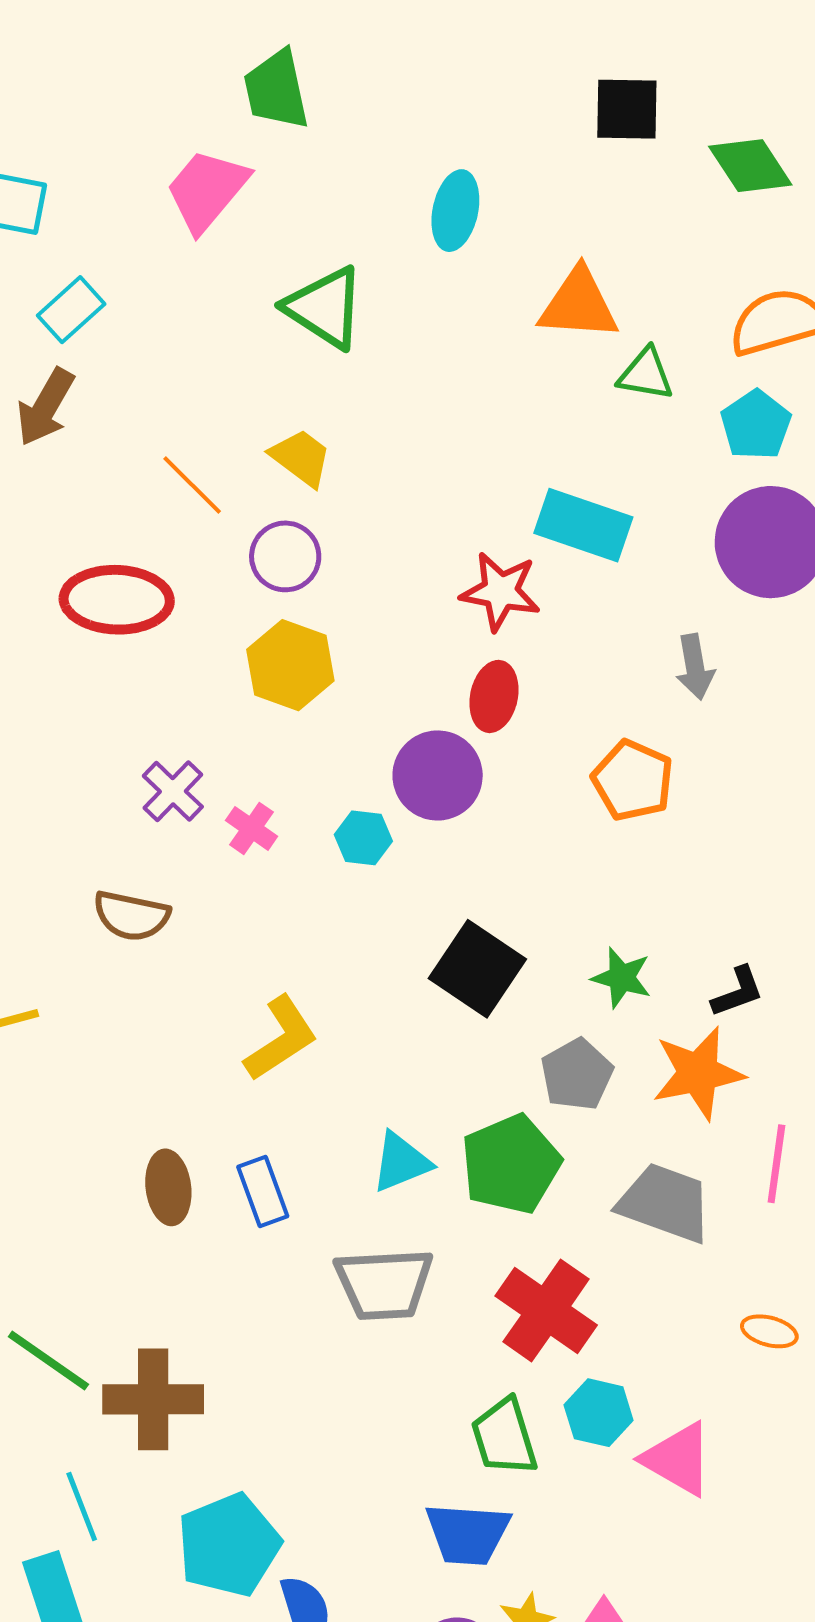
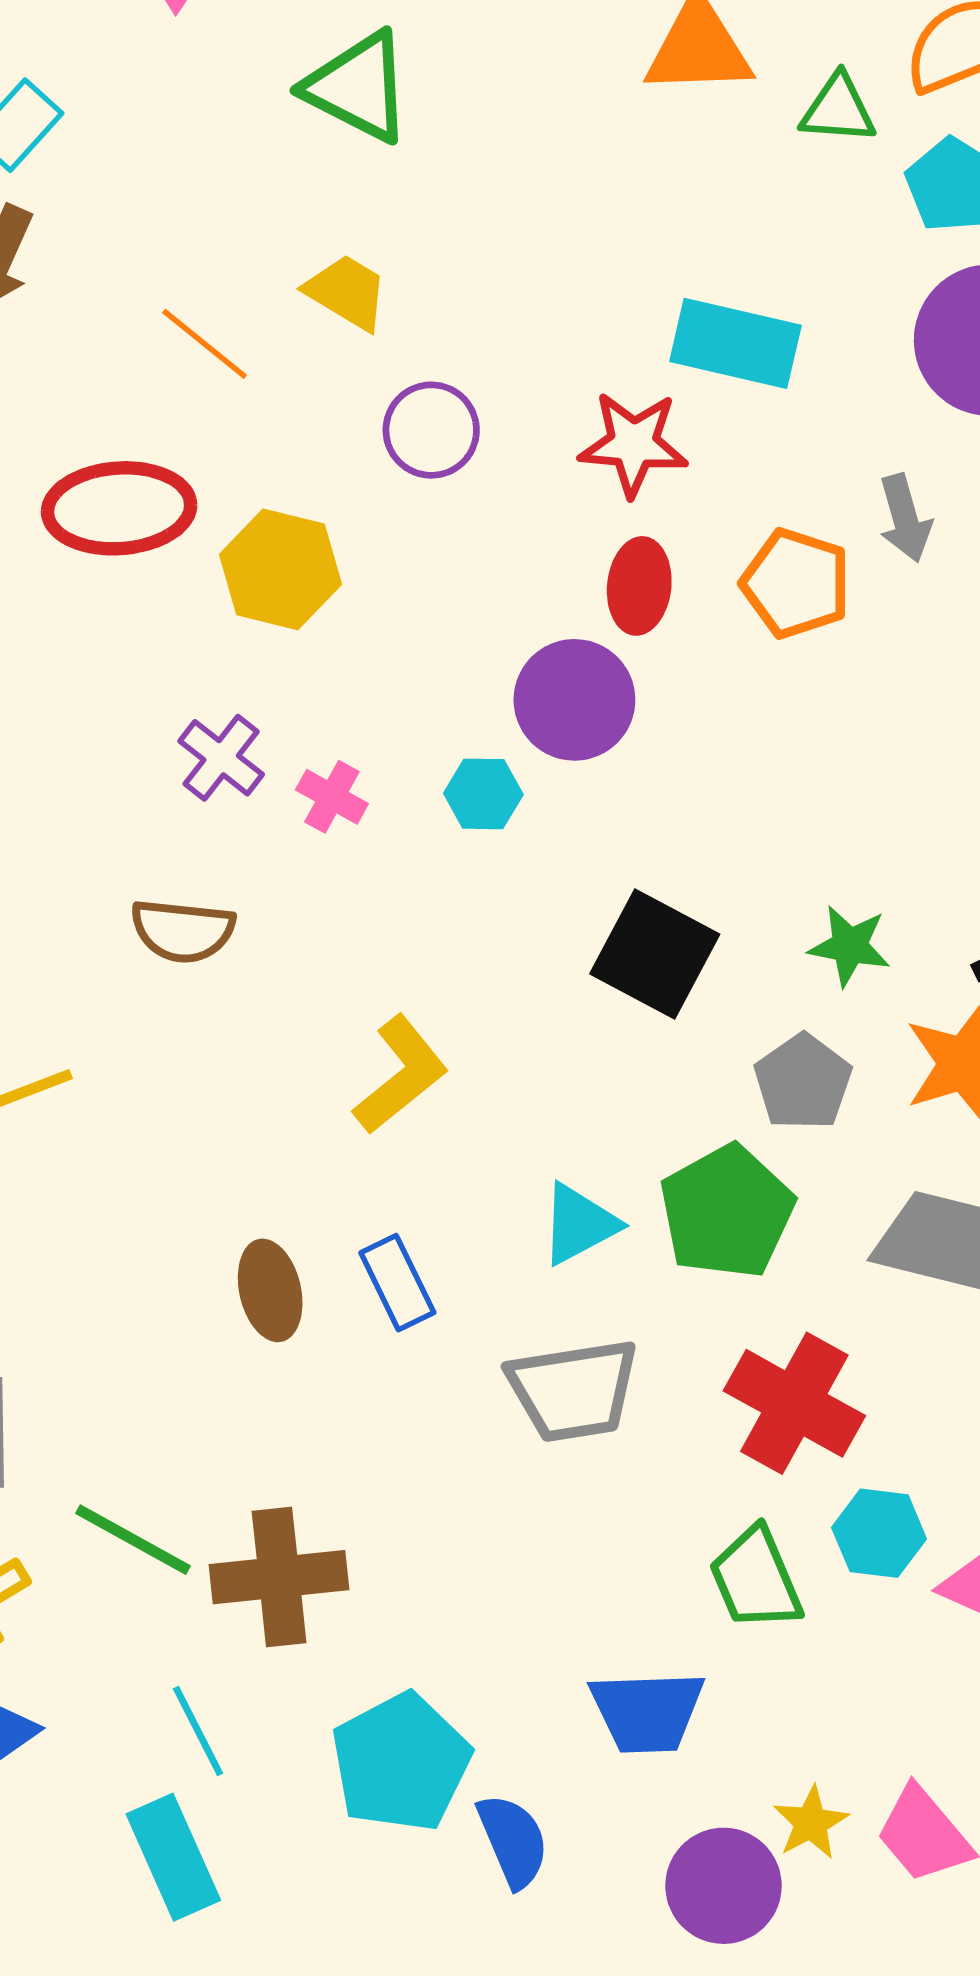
green triangle: (646, 374) -> (838, 109), moved
purple circle: (285, 556) -> (431, 430), moved
yellow hexagon: (290, 665) -> (280, 569), moved
orange pentagon: (633, 780) -> (796, 583), moved
blue trapezoid: (468, 1534) -> (647, 1712), moved

